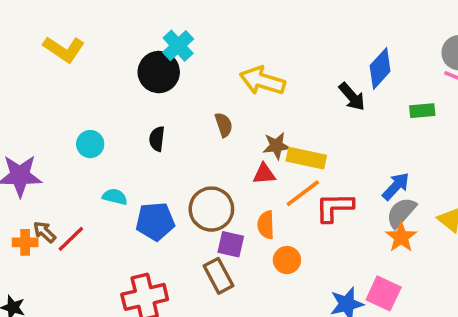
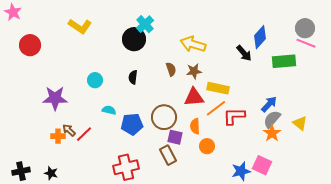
green rectangle: (422, 111) -> (284, 61), size x1.6
brown star: (276, 146) -> (194, 71), moved
red triangle: (264, 174) -> (194, 97), size x1.5

